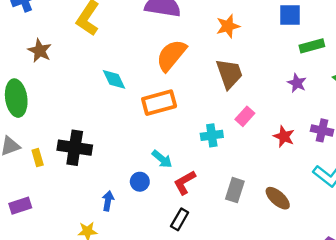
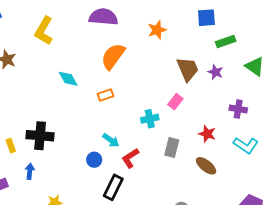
brown trapezoid: (229, 74) -> (188, 69), moved
orange rectangle: (159, 103) -> (106, 95), size x0.6
red star: (284, 137) -> (207, 134), moved
gray rectangle: (235, 190) -> (172, 148), moved
blue arrow: (108, 201) -> (30, 171), moved
black rectangle: (180, 219) -> (113, 187), moved, size x1.4

